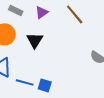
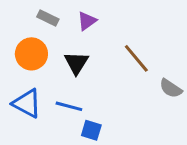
brown line: (75, 14) -> (136, 58), moved
blue line: (25, 82) -> (69, 106), moved

